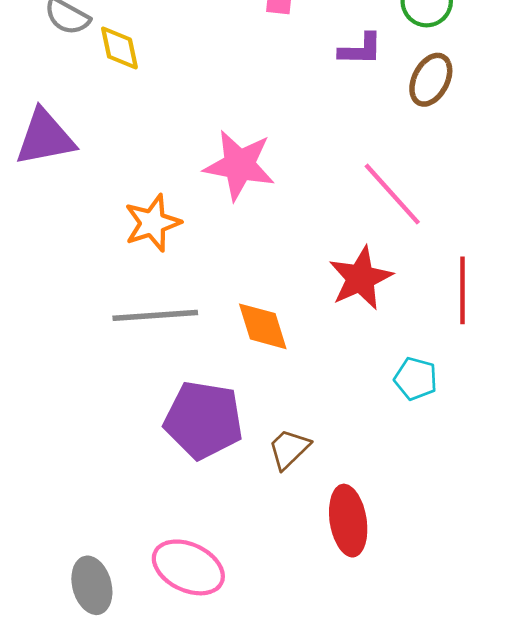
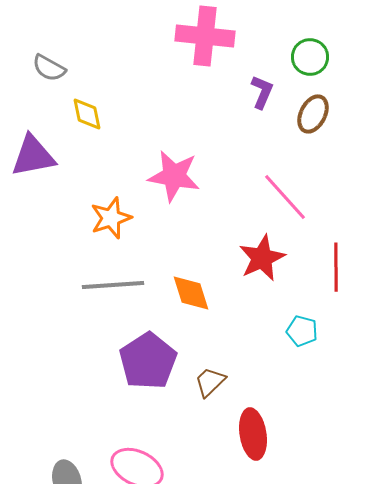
yellow diamond: (119, 48) -> (87, 114), moved
purple L-shape: (361, 49) -> (262, 92), turned -68
purple pentagon: (203, 420) -> (148, 361), turned 30

